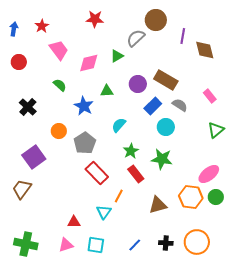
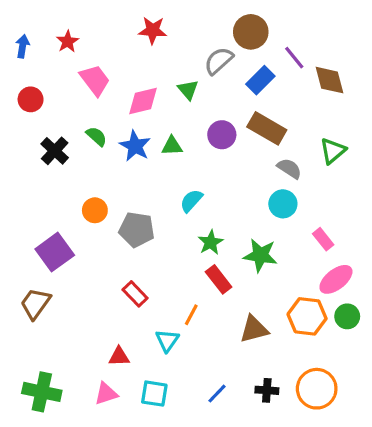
purple line: (183, 36) -> (294, 58), turned -49
green triangle: (117, 56) -> (188, 90), turned -40
pink rectangle: (210, 96) -> (323, 239), moved
blue star: (84, 106) -> (135, 146), moved
blue rectangle: (153, 106) -> (260, 80), moved
black cross: (28, 107) -> (55, 151), moved
cyan circle: (166, 127) -> (283, 204), moved
green triangle: (216, 130) -> (333, 151), moved
gray pentagon: (85, 143) -> (137, 230), turned -30
red rectangle: (97, 173) -> (135, 294), moved, size x0.7

